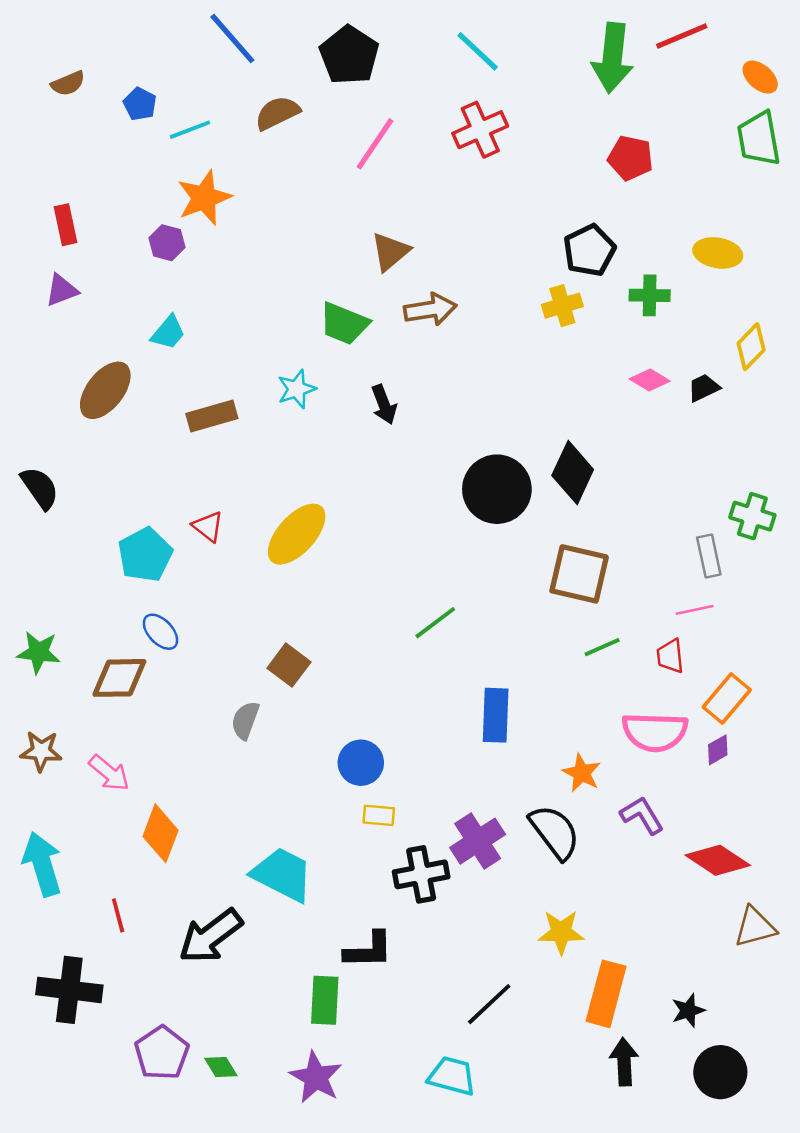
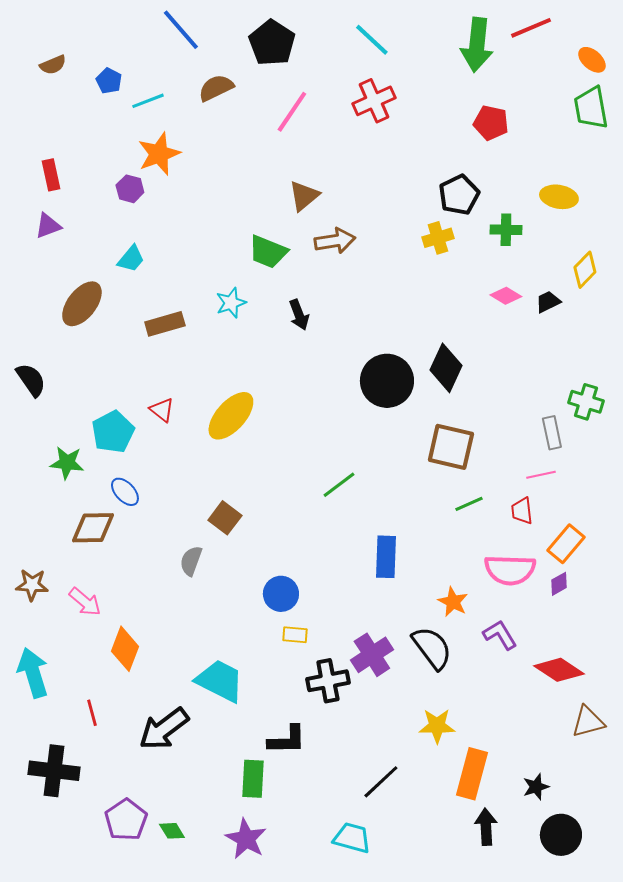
green star: (39, 652) -> (67, 463), moved

